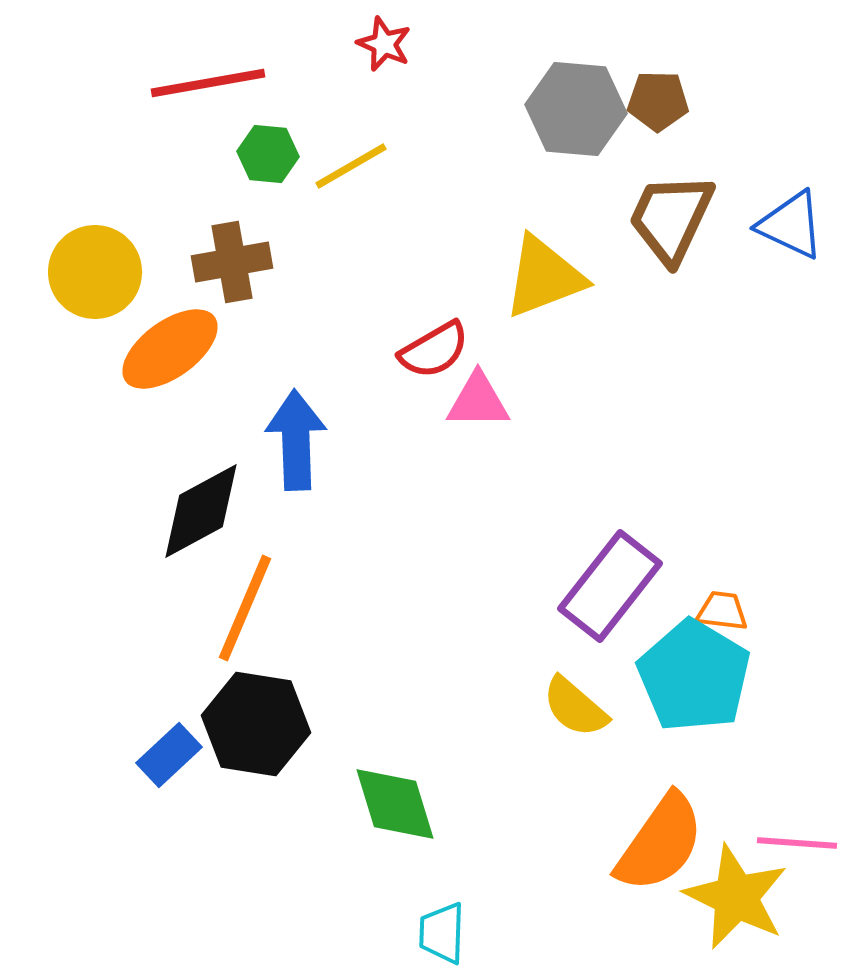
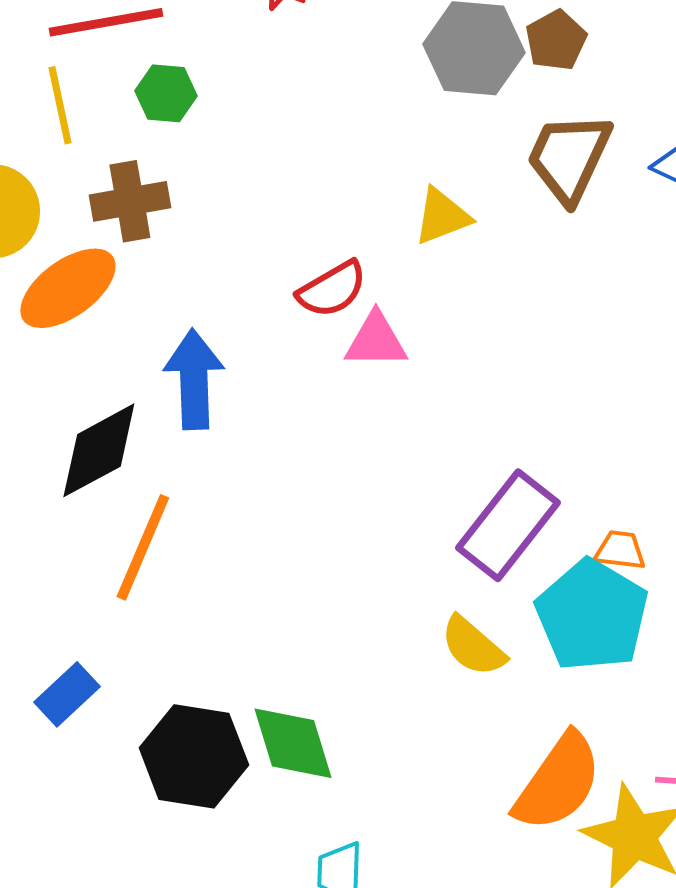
brown pentagon: (658, 101) -> (556, 40), turned -30
yellow line: (351, 166) -> (60, 105), moved, turned -72
yellow triangle: (544, 277) -> (442, 216), size x0.7
black hexagon: (256, 724) -> (194, 756), moved

